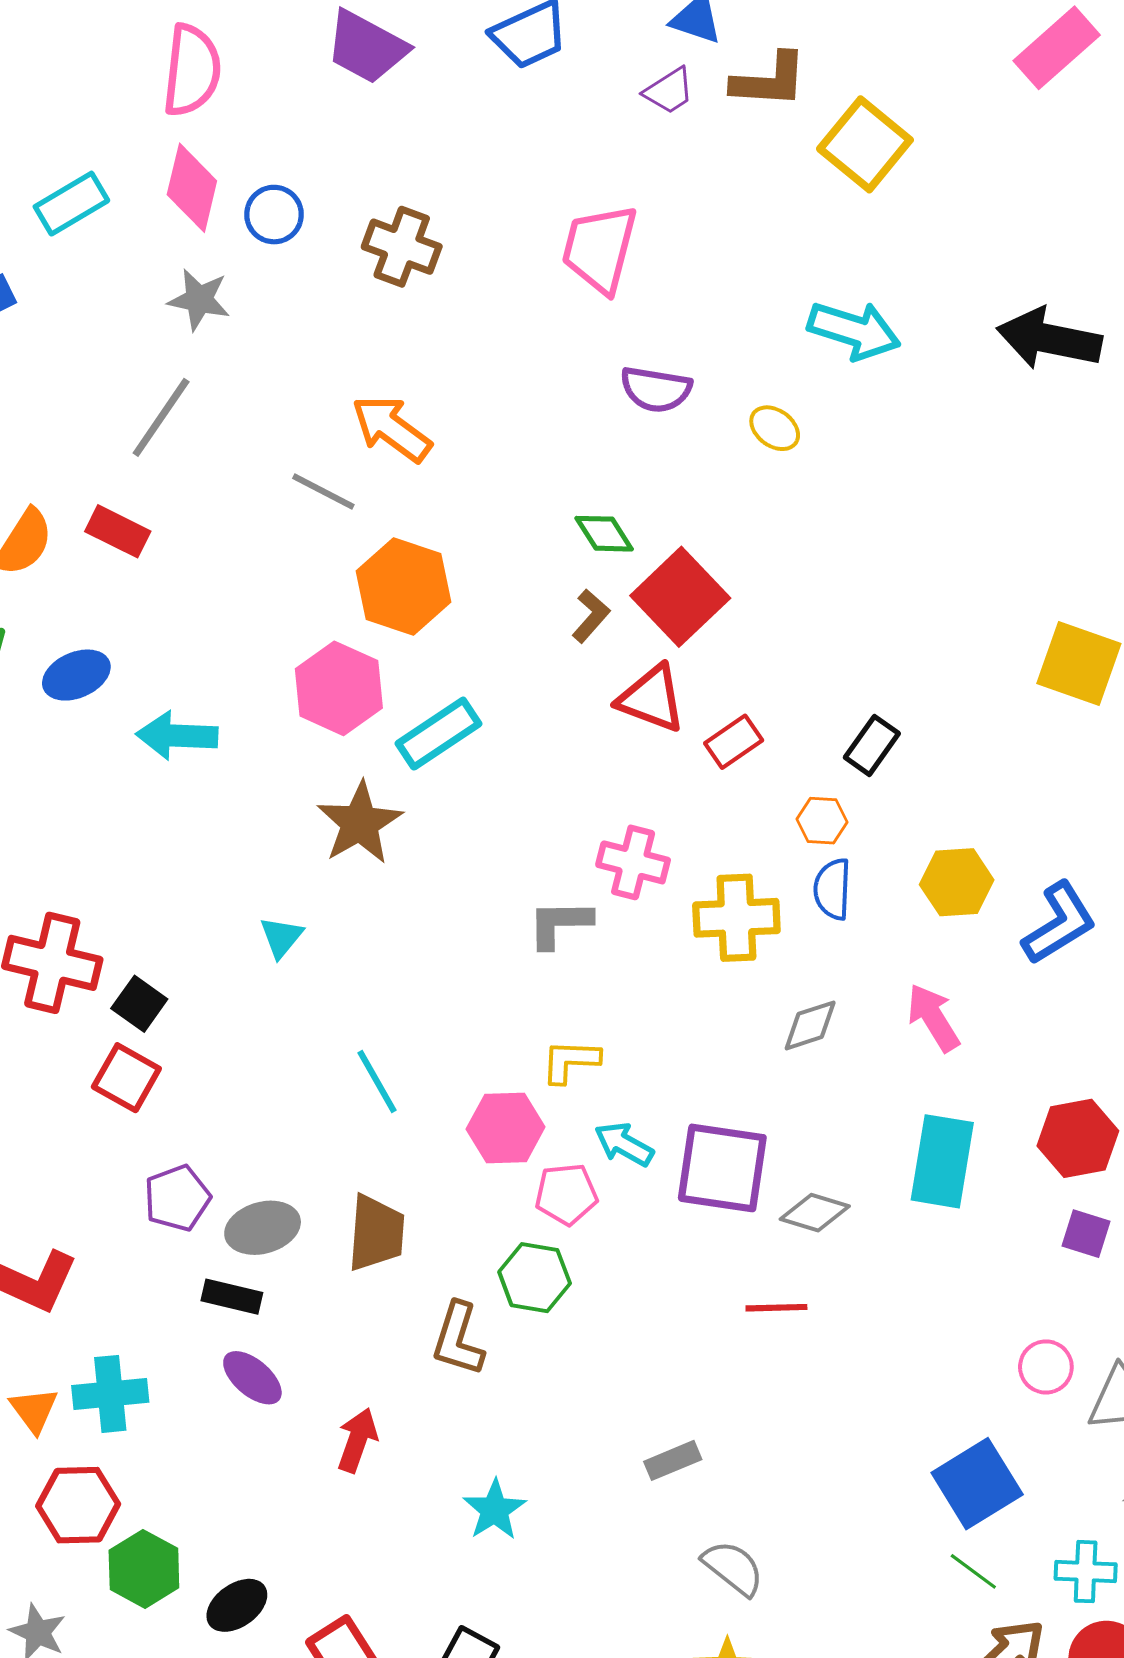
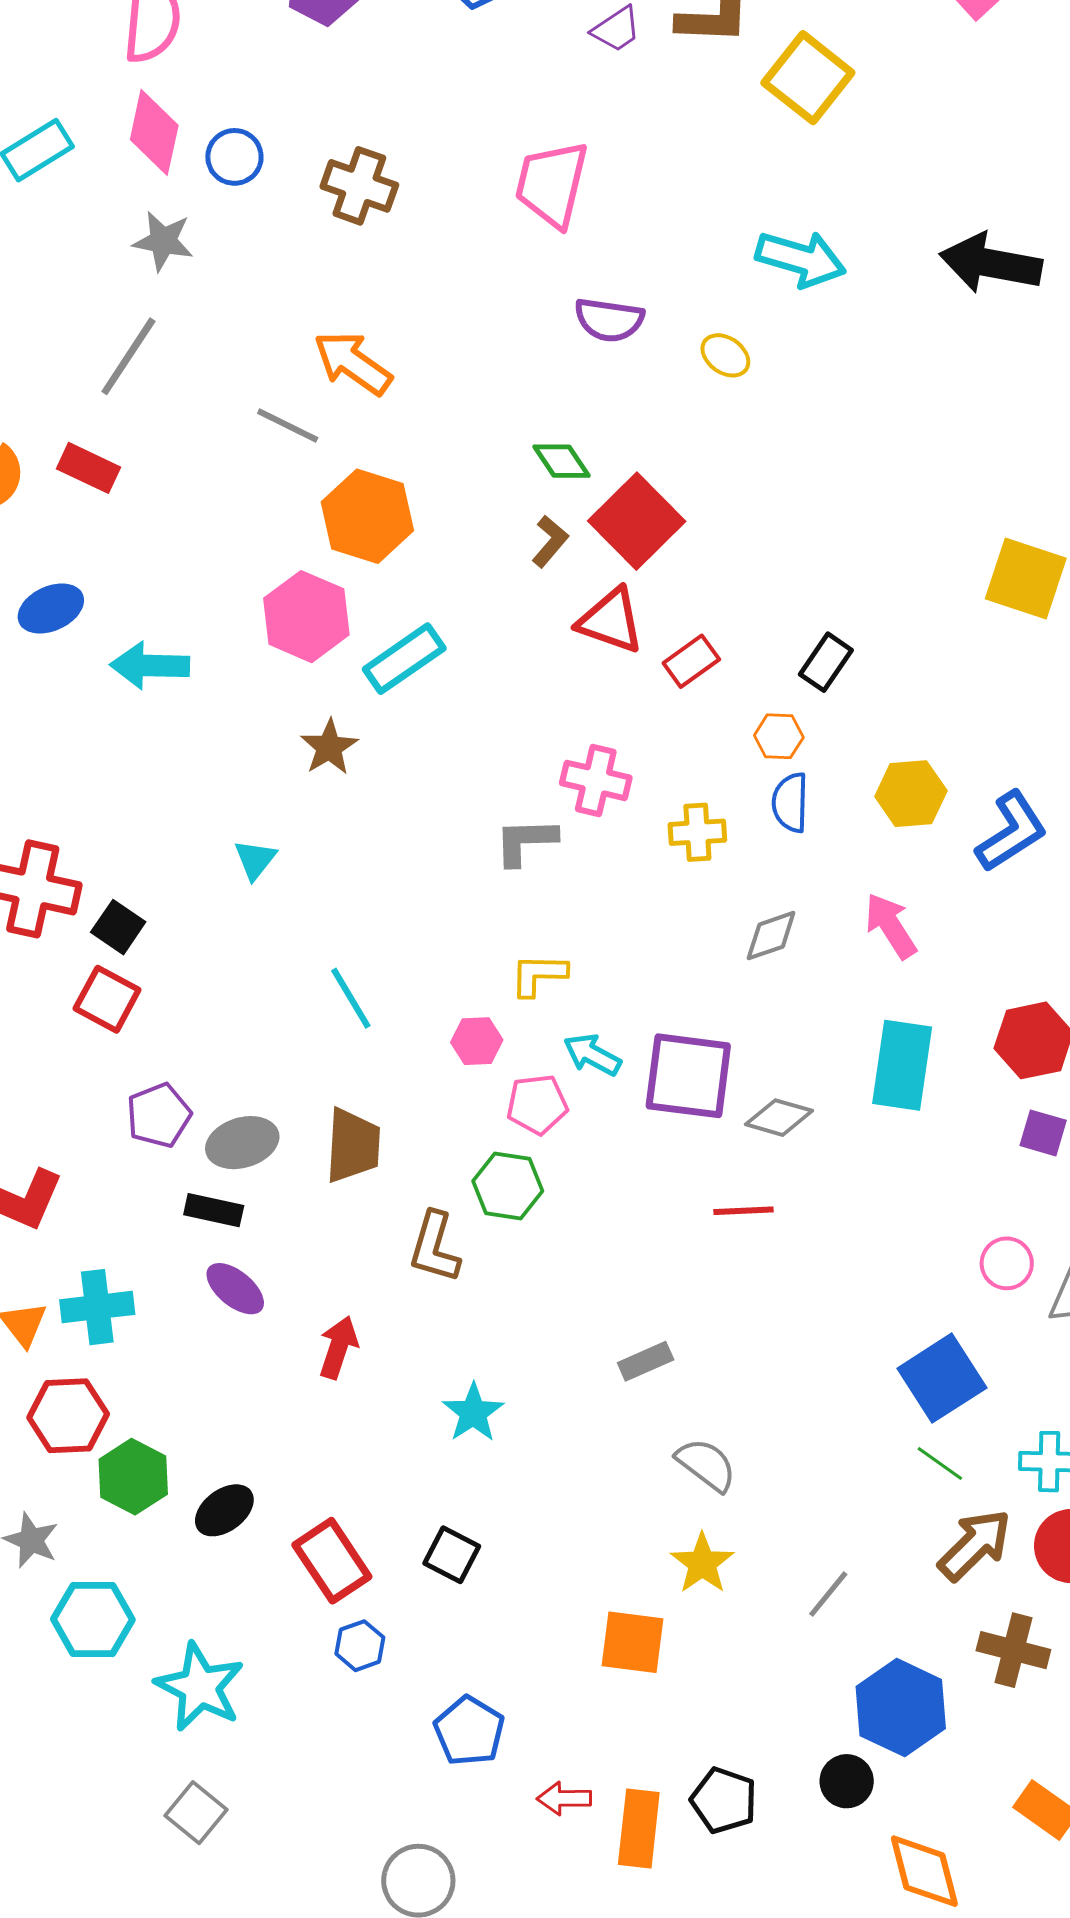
brown star: (360, 823) -> (329, 747), size x0.7
yellow cross: (736, 918) -> (697, 832), size x0.7
pink hexagon: (506, 1128) -> (477, 1041), size x0.7

